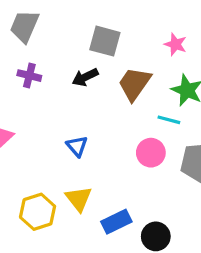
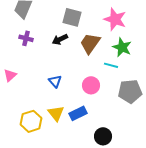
pink star: (175, 44) -> (115, 19), size x1.6
pink circle: (151, 153) -> (91, 85), moved
blue rectangle: (116, 222) -> (78, 113), moved

